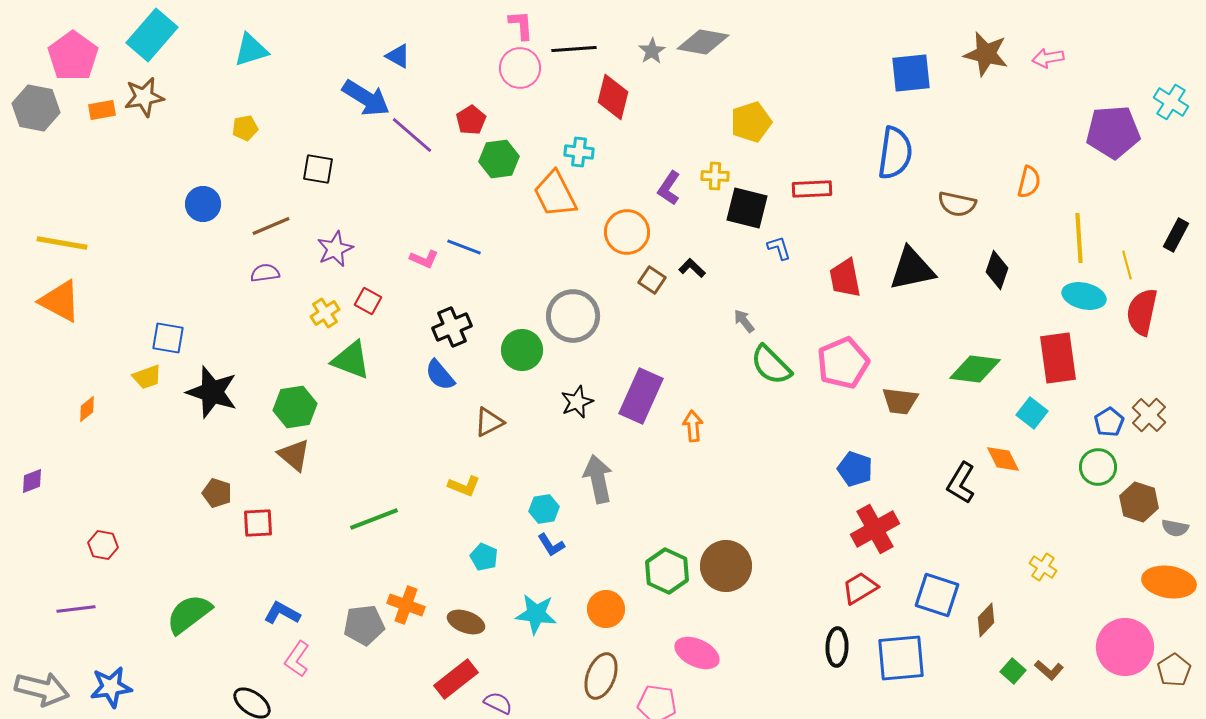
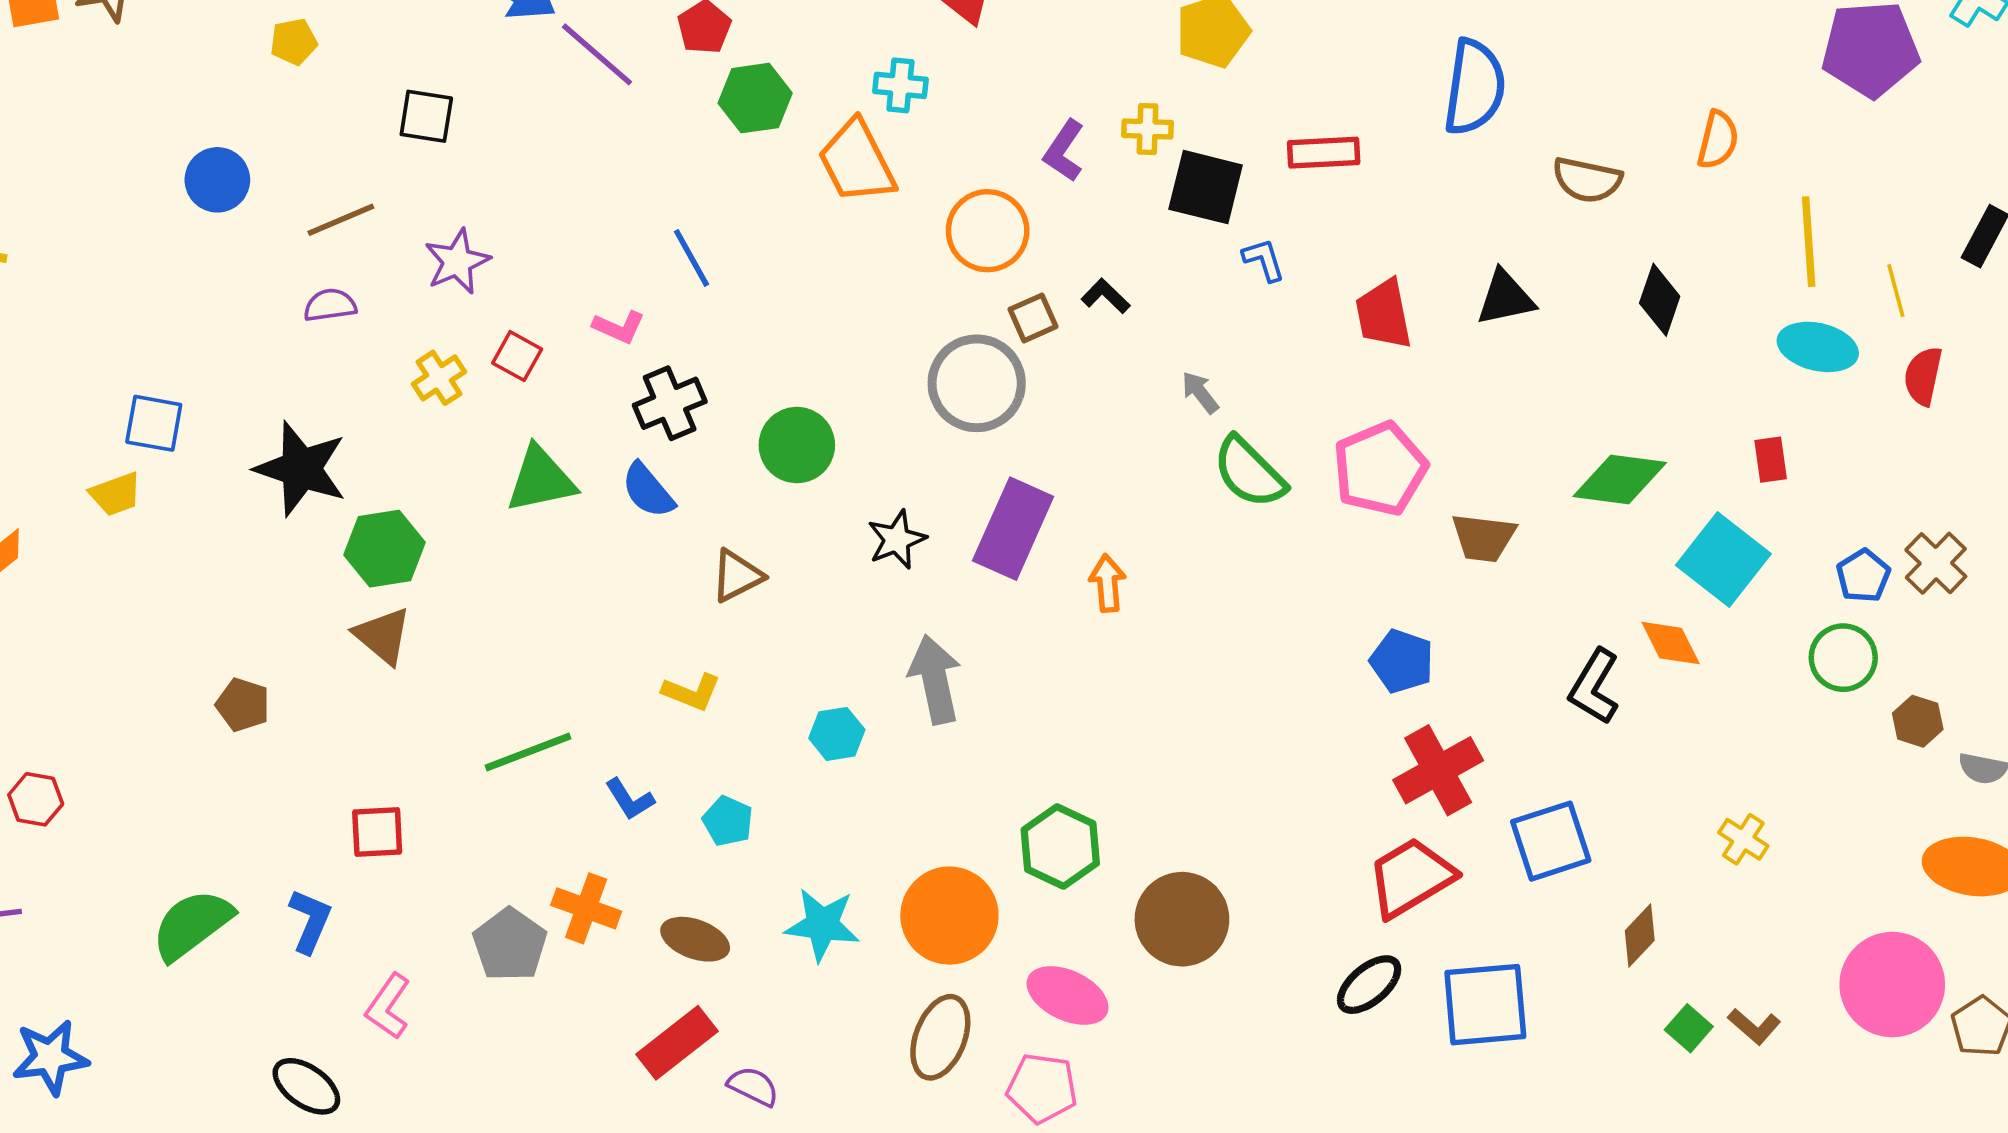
blue line: (464, 247) -> (691, 258), turned 40
pink L-shape: (424, 259) -> (619, 327), moved
black triangle: (912, 269) -> (1505, 298), size x0.7
brown square: (652, 280) -> (1033, 318), turned 32
red semicircle: (1142, 312) -> (1923, 376), size x0.7
gray circle: (573, 316) -> (977, 383), moved
red rectangle: (1058, 358) -> (1771, 460), size x0.5
green triangle: (351, 360) -> (541, 480), moved, turned -33
black star: (212, 392) -> (301, 469), moved
cyan square: (1032, 413) -> (1723, 560), size x1.6
brown hexagon: (1139, 502) -> (1918, 721), size x0.7
red square: (258, 523) -> (377, 832), moved
blue L-shape: (551, 545) -> (630, 799), moved
brown circle: (726, 566) -> (1182, 919), moved
red trapezoid: (860, 588) -> (1411, 877), size x1.4
blue square: (937, 595) -> (1551, 841), moved, turned -36
orange circle: (606, 609) -> (949, 916), size x1.4
blue L-shape: (282, 613) -> (310, 921), moved, turned 84
gray pentagon: (364, 625) -> (510, 945), turned -30
black ellipse: (837, 647) -> (1369, 985), turned 48
pink ellipse: (697, 653) -> (1068, 995), moved

